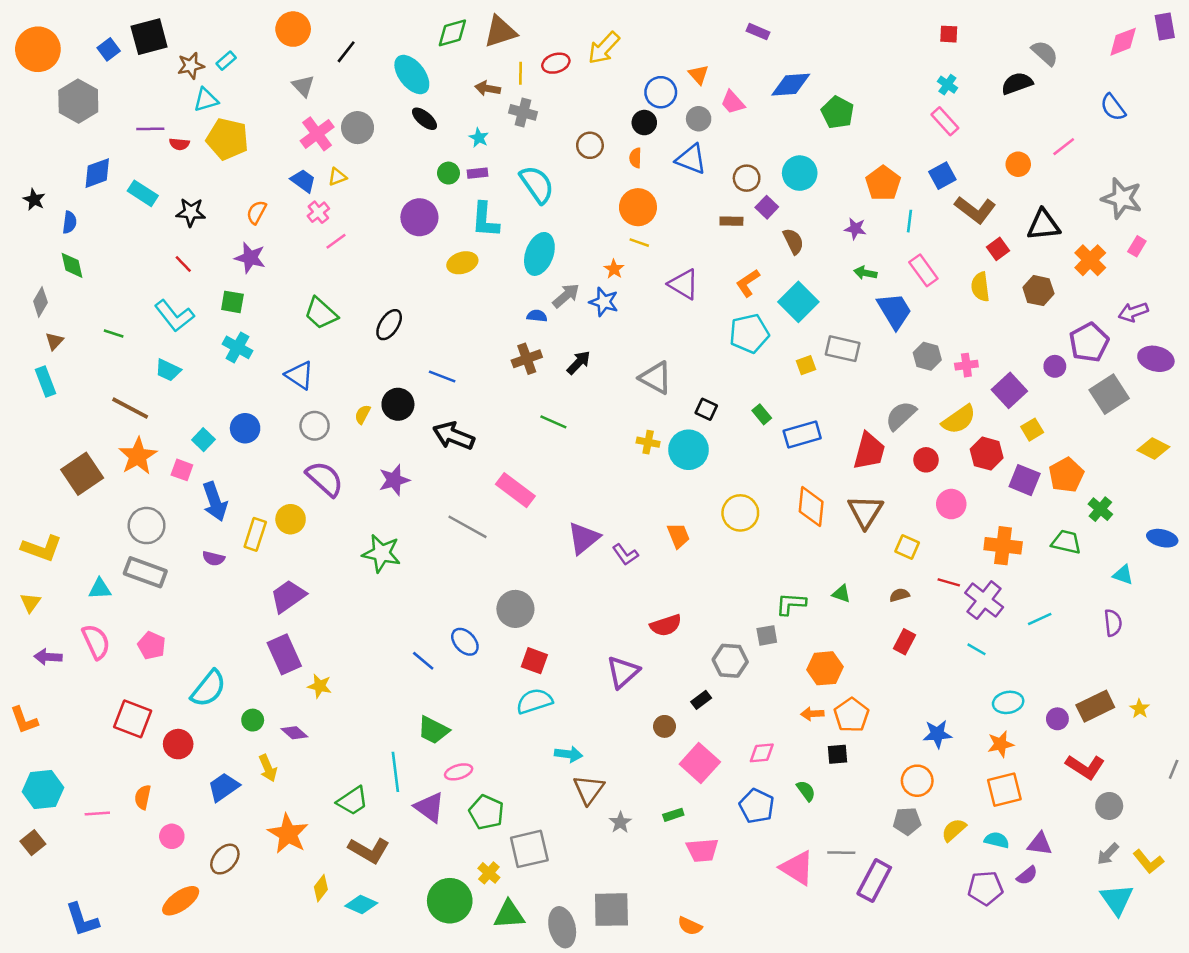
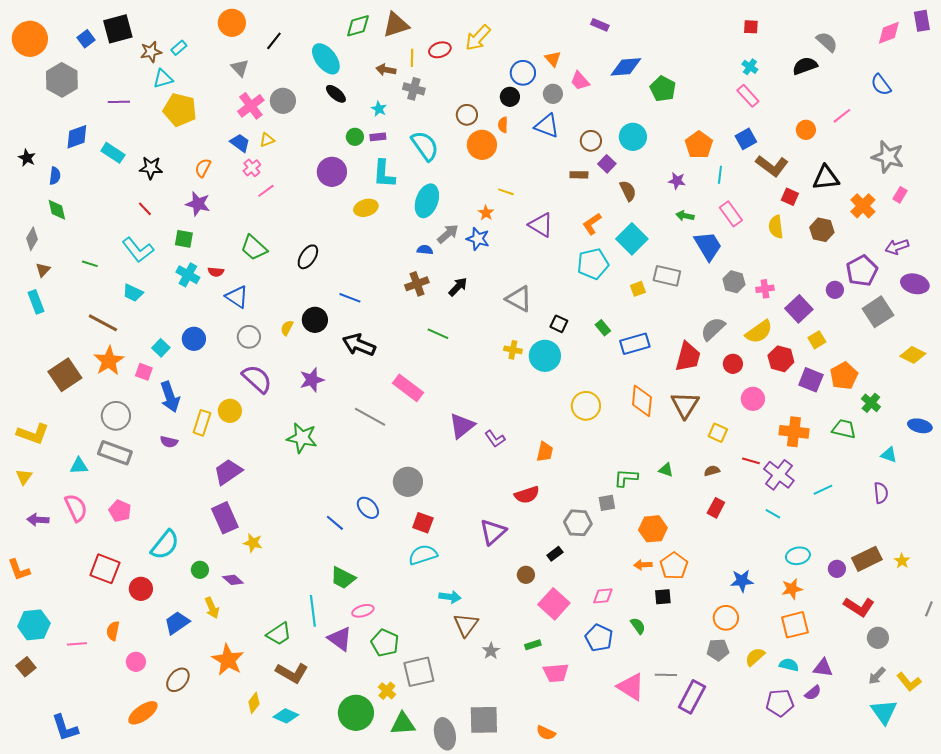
red semicircle: (179, 144) -> (216, 272), moved
orange circle: (638, 207) -> (482, 145), moved
red square: (998, 249) -> (790, 197), turned -30
orange trapezoid: (678, 536) -> (545, 452), moved, turned 35

